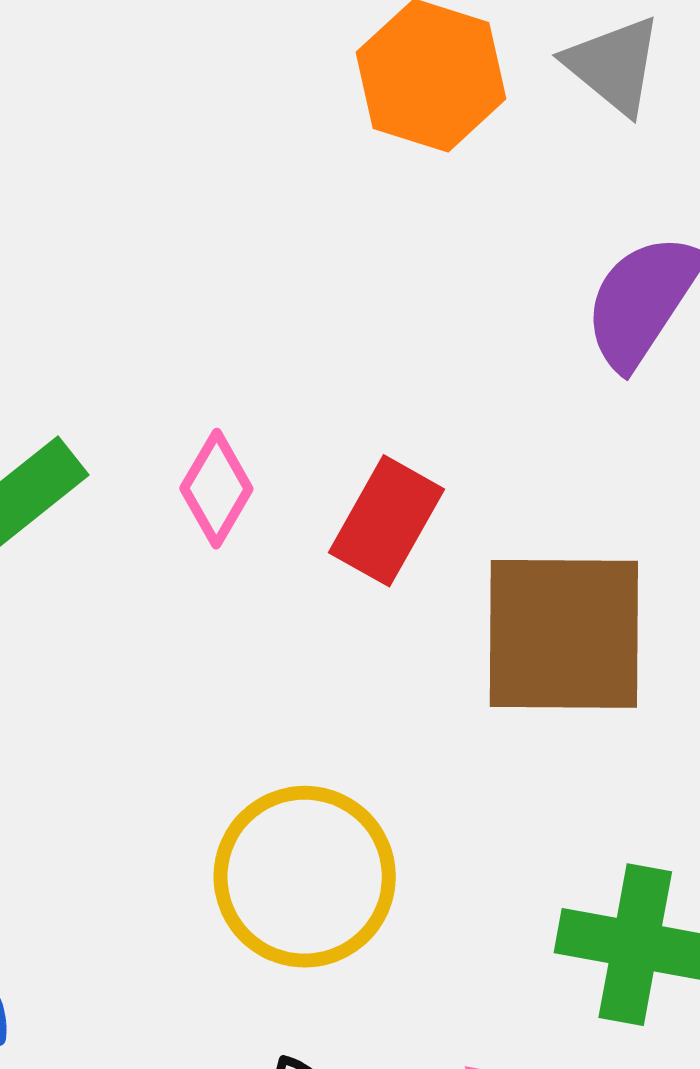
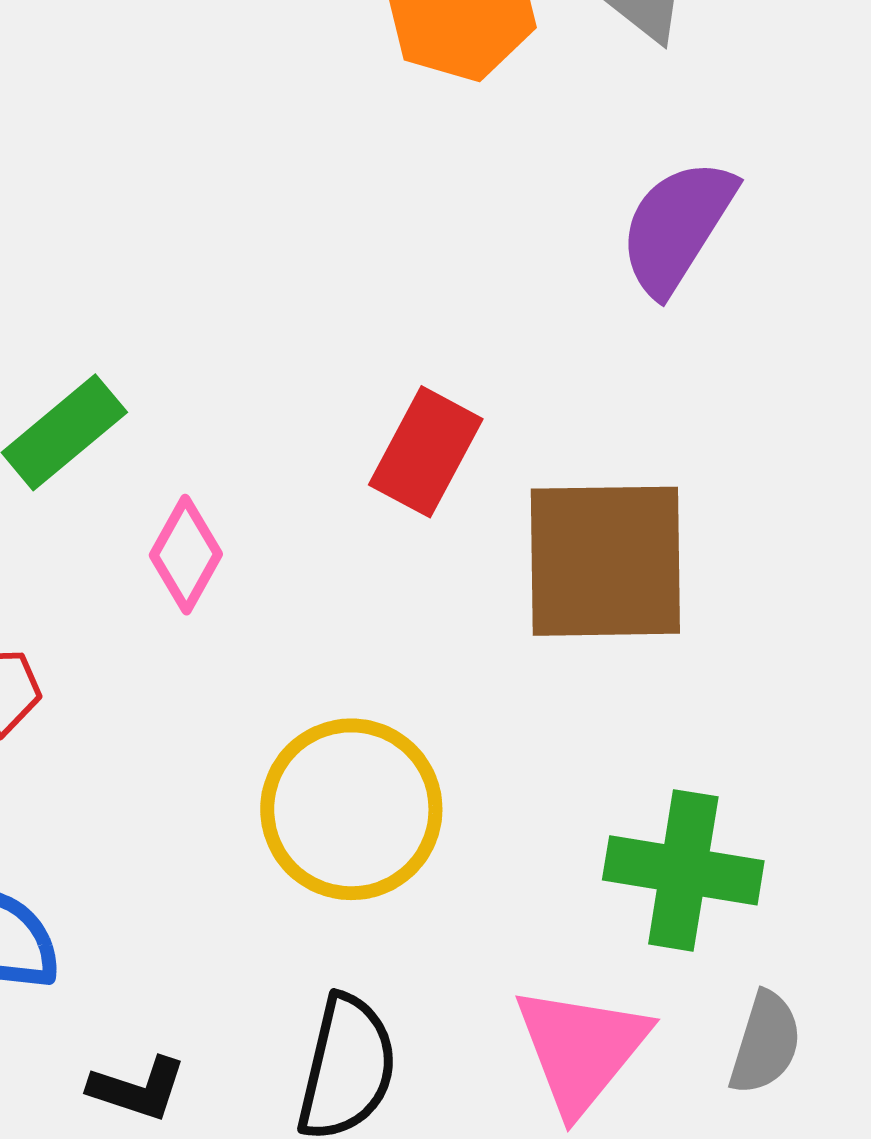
pink diamond: (216, 489) -> (186, 555), moved

